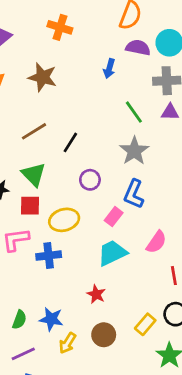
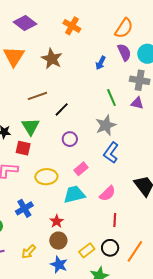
purple semicircle: (138, 47) -> (124, 52), turned 42
blue L-shape: (134, 194) -> (111, 153), moved
yellow ellipse: (64, 220) -> (46, 177), moved
blue cross: (49, 256) -> (24, 208), moved, turned -36
blue star: (51, 319) -> (59, 265), moved
brown circle: (104, 335) -> (58, 241), moved

